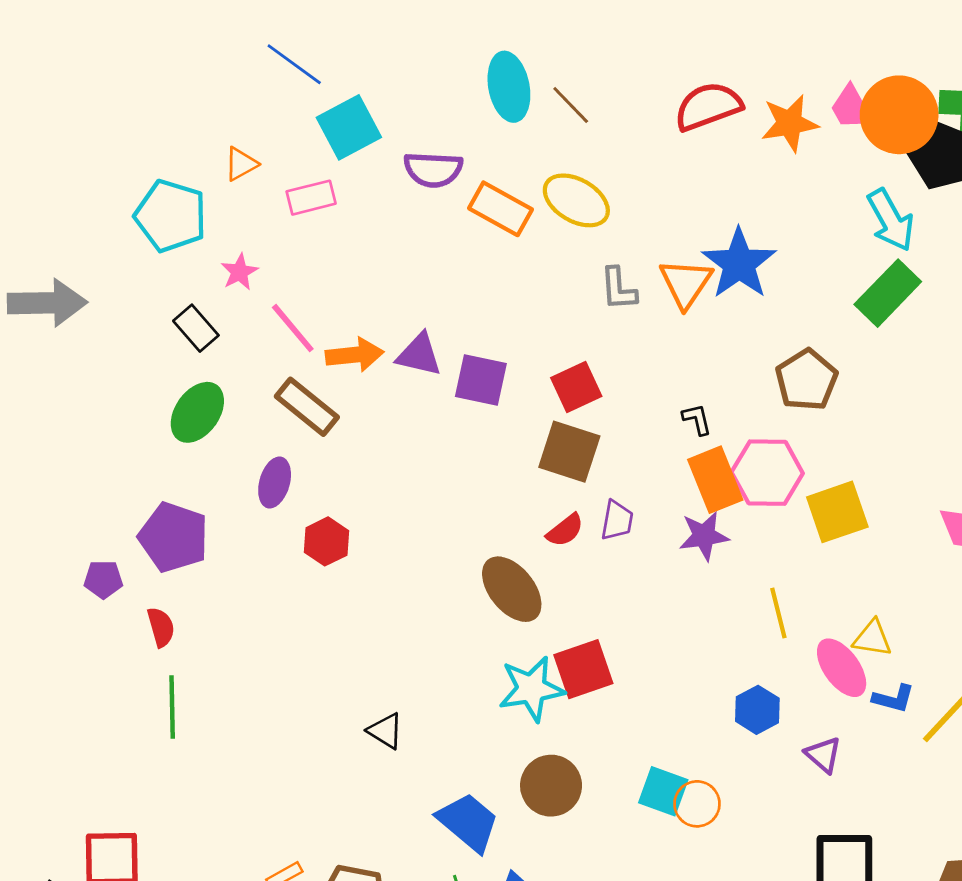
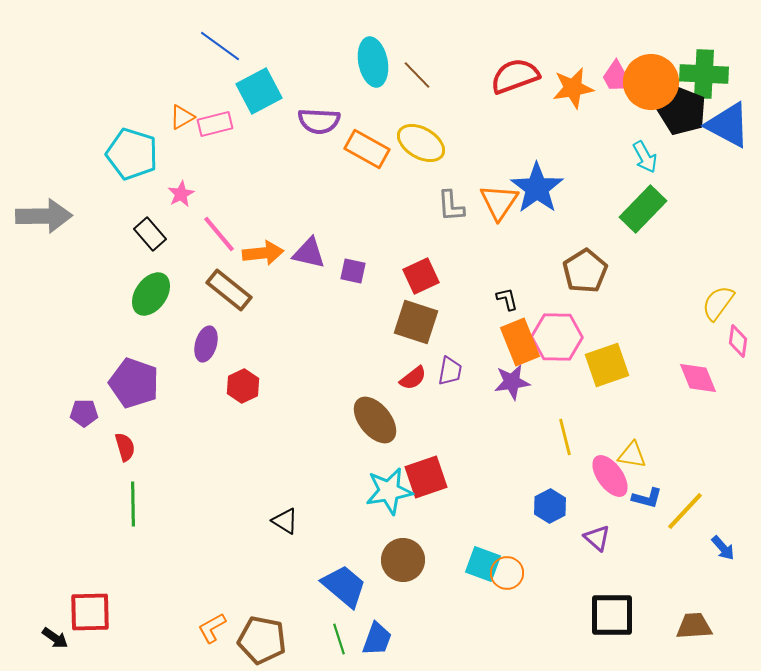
pink rectangle: (311, 198) -> (215, 124), moved
cyan arrow: (891, 220) -> (645, 157), size x0.7
purple square: (481, 380) -> (353, 271), size x0.7

